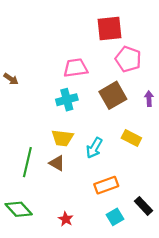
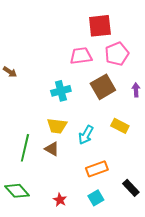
pink pentagon: (128, 59) -> (117, 54), turned 30
pink trapezoid: (76, 68) -> (81, 56), moved
cyan square: (115, 217) -> (96, 198), moved

